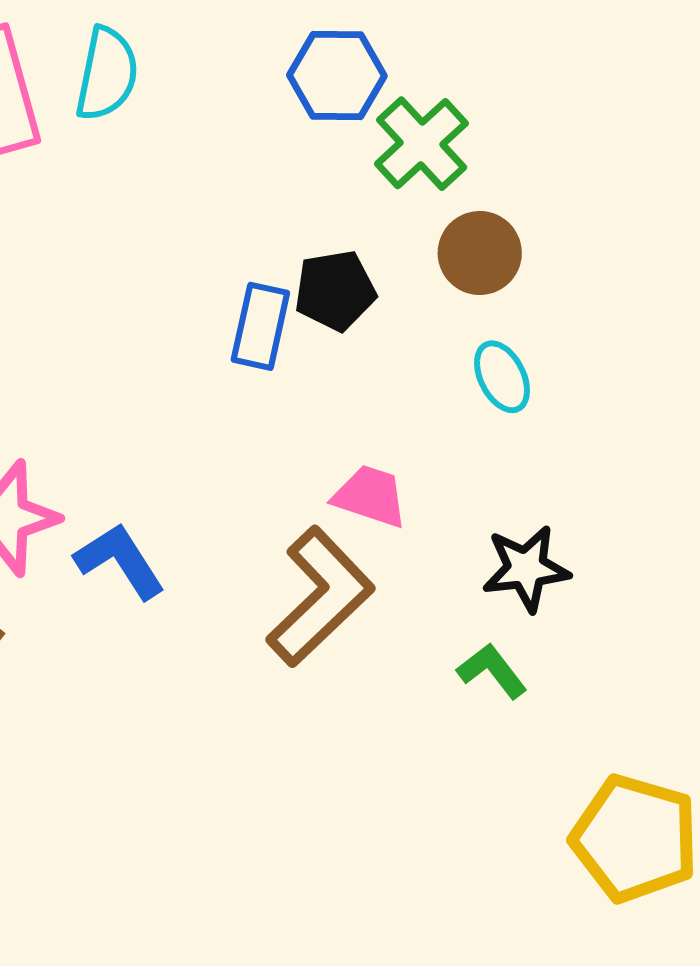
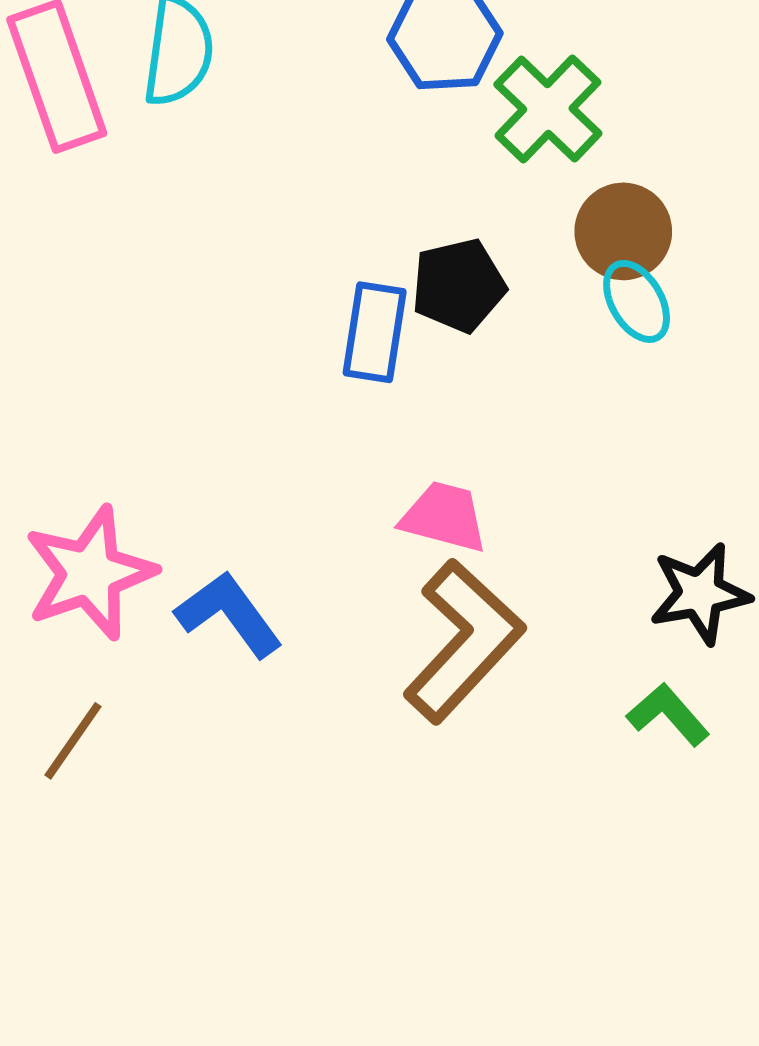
cyan ellipse: (502, 377) -> (637, 301), moved
pink trapezoid: (370, 496) -> (444, 517), moved

